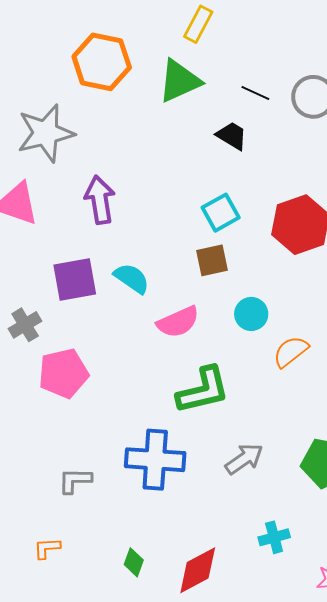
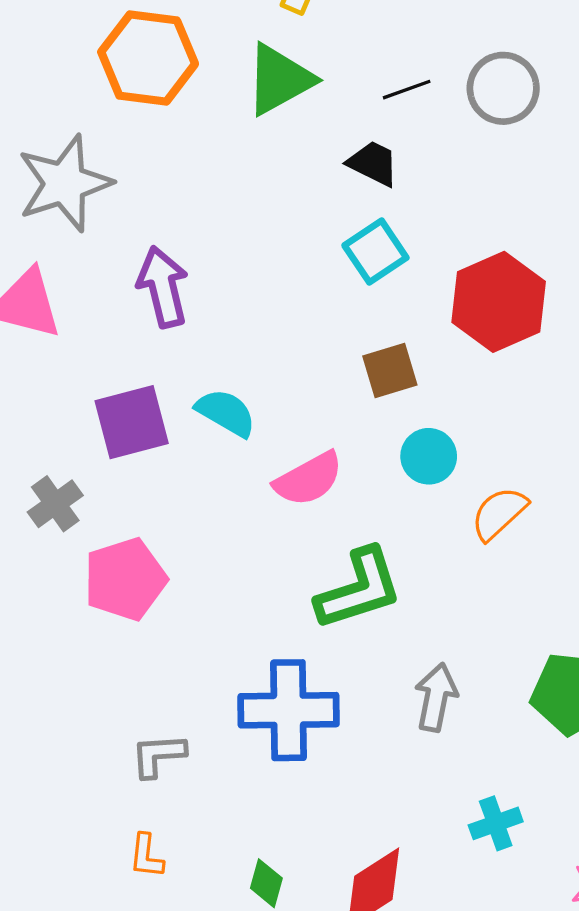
black line: (255, 93) -> (407, 90), turned -40
cyan square: (221, 213) -> (375, 251), moved
brown square: (212, 260) -> (390, 370), moved
gray arrow: (244, 459) -> (436, 697), turned -39
orange L-shape: (47, 548) -> (146, 856), moved, turned -76

